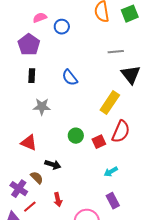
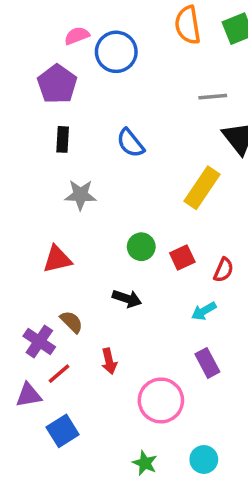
blue circle: (62, 27) -> (116, 52), size x1.5
red semicircle: (121, 132) -> (223, 270), moved, size x0.6
red triangle: (29, 143) -> (57, 259), turned -36
black arrow: (53, 165) -> (127, 299), moved

